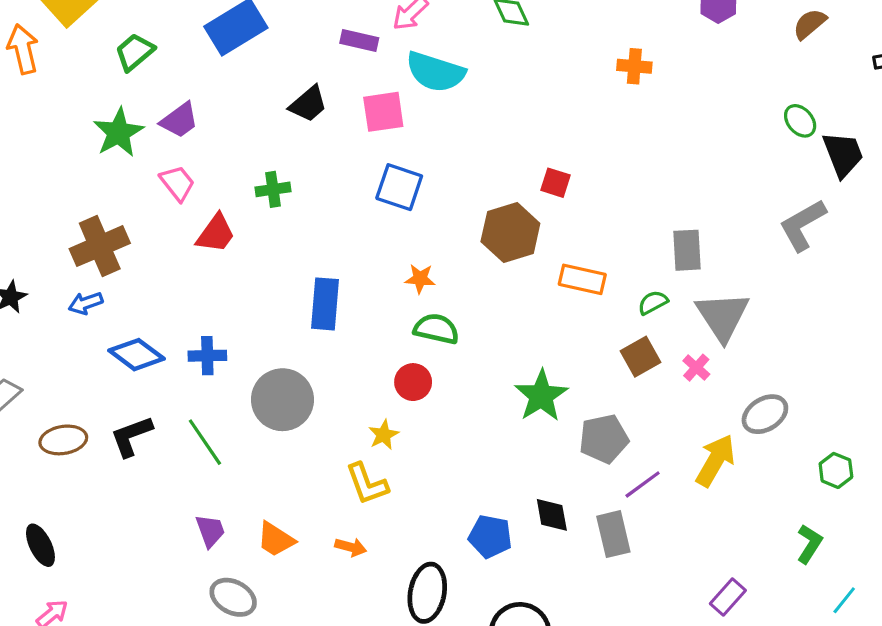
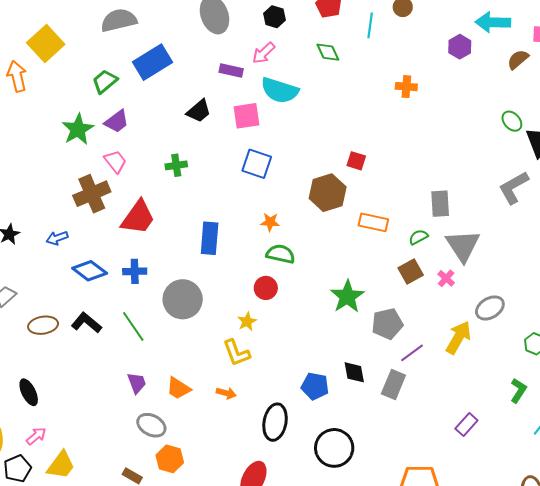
green trapezoid: (135, 52) -> (105, 81), moved
red trapezoid: (216, 233) -> (138, 217), moved, size x1.4
brown cross: (100, 246) -> (92, 194), moved
black L-shape: (131, 436) -> (86, 323), turned 60
gray rectangle: (613, 534) -> (393, 384), turned 36

